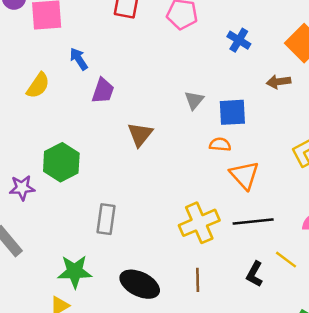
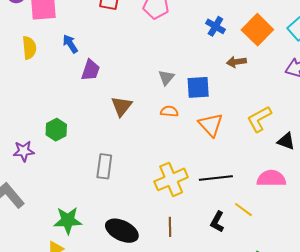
blue cross: (239, 40) -> (215, 26), moved
yellow semicircle: (38, 85) -> (29, 48), moved, turned -40
orange semicircle: (220, 144) -> (169, 111), moved
green hexagon: (61, 162) -> (56, 130), size x0.7
orange triangle: (244, 175) -> (211, 125), moved
gray rectangle: (106, 219) -> (104, 166), moved

